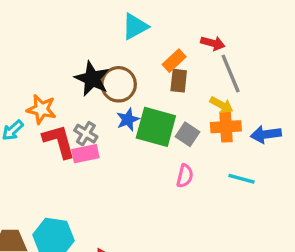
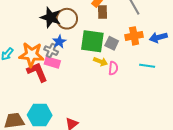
yellow arrow: (221, 105) -> (100, 61), moved
orange star: (41, 109) -> (31, 55), moved, size x1.4
blue star: (128, 120) -> (59, 42), moved
red L-shape: (59, 141) -> (37, 72), moved
pink rectangle: (85, 154) -> (52, 62), turned 35

